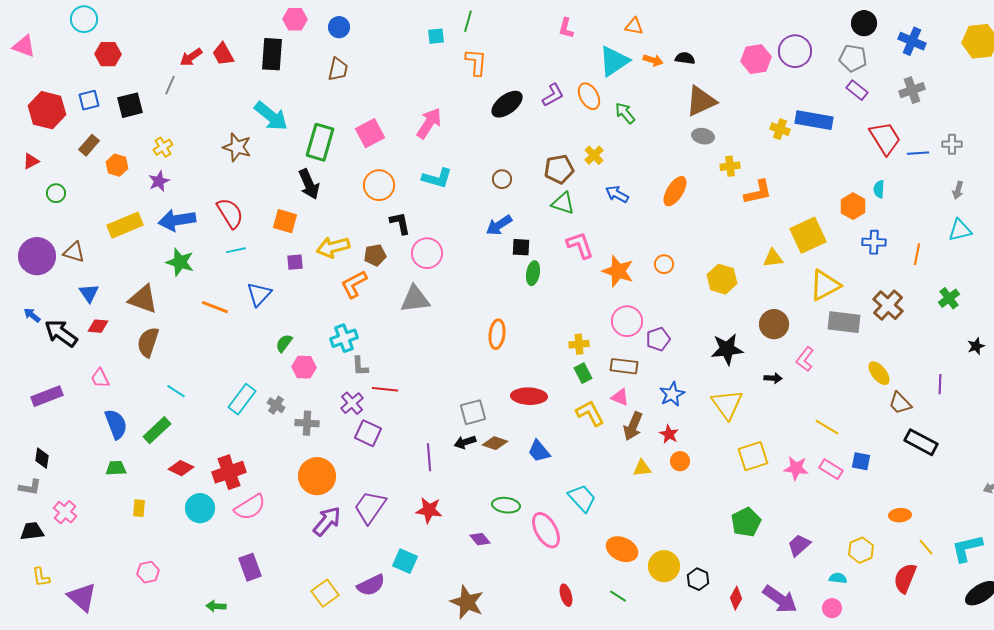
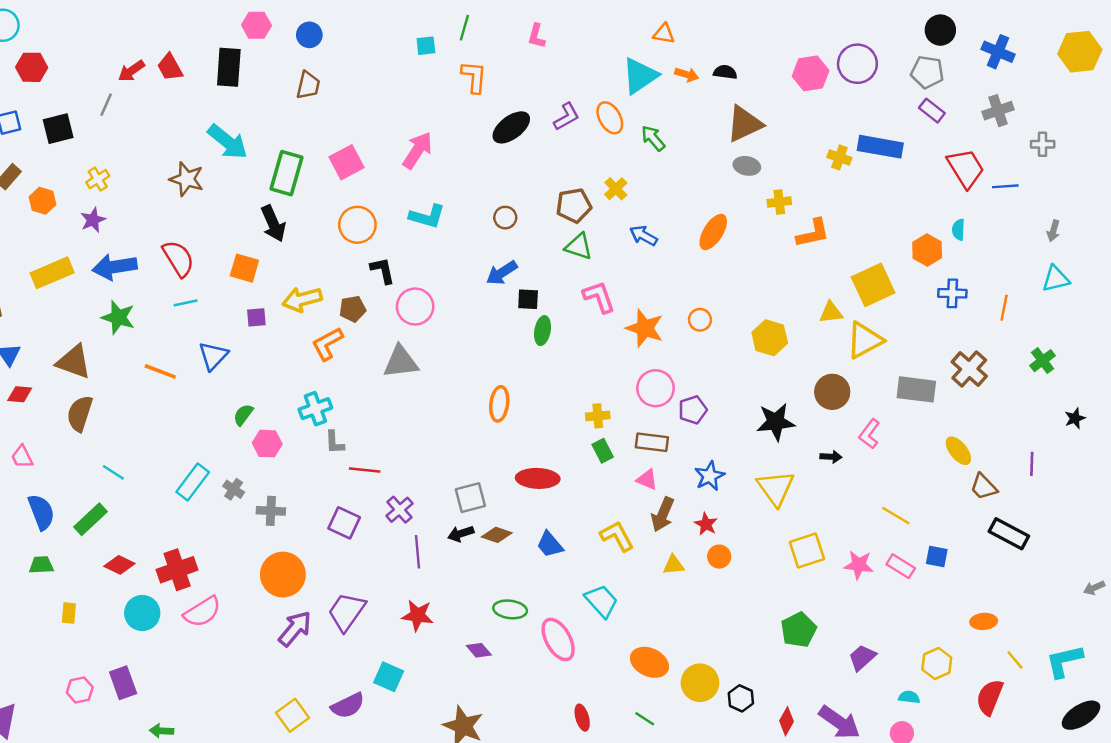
pink L-shape: (566, 28) -> (536, 36), moved
gray cross: (952, 144) -> (1043, 144), moved
yellow triangle: (825, 285) -> (865, 340), moved
purple cross: (352, 403) -> (399, 510), moved
yellow L-shape: (590, 413) -> (617, 536), moved
purple rectangle: (250, 567) -> (123, 683), moved

